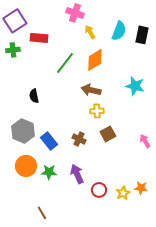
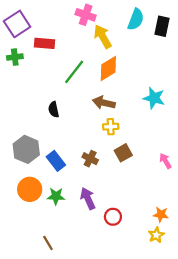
cyan semicircle: (119, 31) -> (136, 19), moved
yellow arrow: (90, 32) -> (103, 37), size x1.5
black rectangle: (142, 35) -> (162, 26), moved
black semicircle: (34, 96) -> (54, 110), moved
yellow star: (123, 193) -> (156, 235), moved

